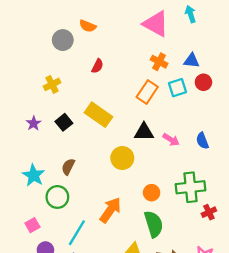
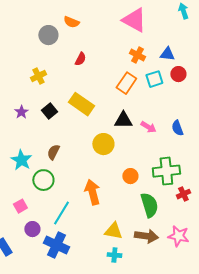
cyan arrow: (190, 14) -> (183, 11), moved
orange arrow: (110, 210) -> (92, 192), turned -50
green semicircle: (154, 224) -> (149, 205), moved

